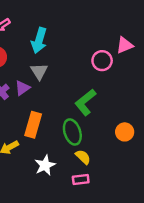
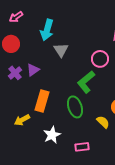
pink circle: (102, 61) -> (100, 59), moved
gray triangle: (39, 71) -> (61, 50), moved
yellow semicircle: (83, 157) -> (103, 122), moved

